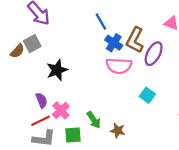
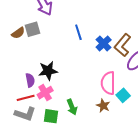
blue line: (101, 22) -> (78, 32), moved
pink semicircle: (119, 66) -> (108, 83), moved, turned 75
black star: (57, 70) -> (48, 71), moved
brown star: (118, 131) -> (103, 106), moved

